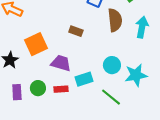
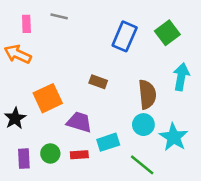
brown semicircle: (115, 20) -> (147, 94), moved
cyan star: (136, 75) -> (174, 137), turned -30

